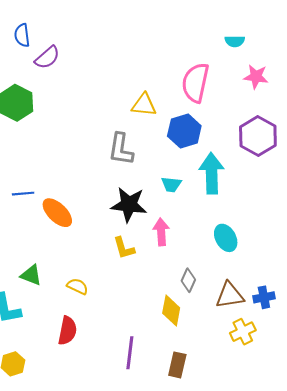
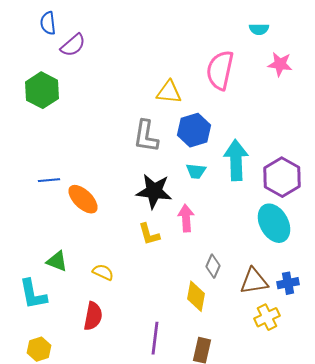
blue hexagon: (184, 131) -> (194, 130), moved
purple hexagon: (258, 136) -> (282, 177), moved
cyan ellipse: (226, 238) -> (274, 223), moved, size x1.4

